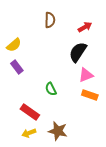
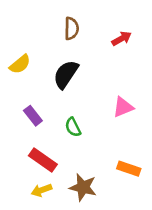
black semicircle: (78, 52) -> (66, 74), moved
purple rectangle: (17, 67) -> (33, 116), moved
orange rectangle: (90, 95) -> (129, 169), moved

